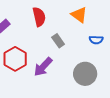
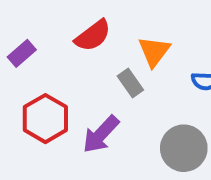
orange triangle: (79, 15) -> (154, 51), moved, turned 30
red semicircle: (39, 17) -> (93, 36), turned 66

